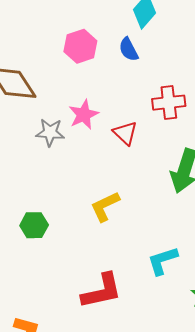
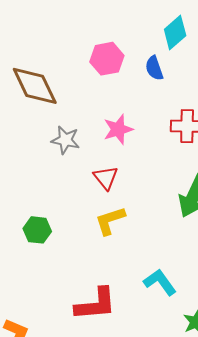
pink star: (84, 115) -> (118, 129), moved
red triangle: (125, 133) -> (106, 178), moved
cyan L-shape: (163, 261) -> (160, 282), turned 64

